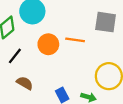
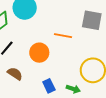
orange circle: (48, 44) -> (39, 53), moved

